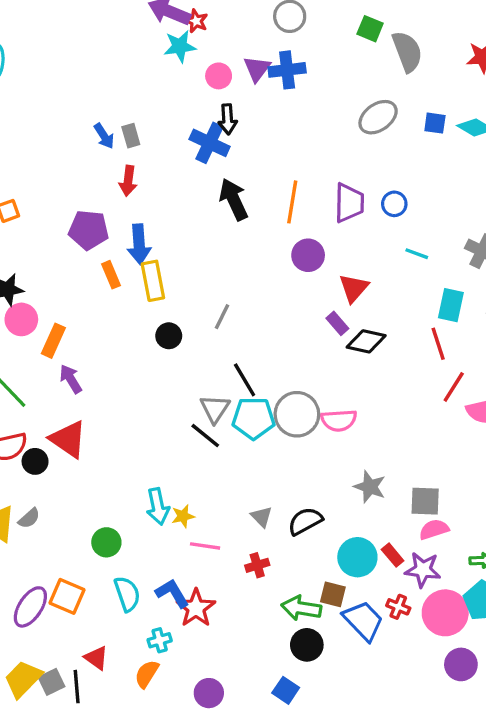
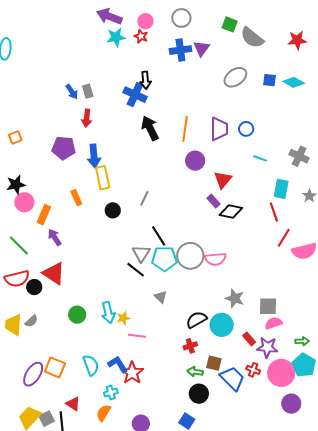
red star: (196, 21) -> (141, 36), moved
gray semicircle: (407, 52) -> (252, 38), turned 150
purple triangle: (257, 69) -> (201, 48), moved
pink circle: (219, 76) -> (145, 21), moved
orange rectangle: (111, 275) -> (76, 198), moved
gray triangle: (262, 517) -> (161, 297), moved
green circle: (106, 542) -> (77, 315), moved
cyan circle: (357, 557) -> (222, 325), moved
red cross: (257, 565) -> (190, 346), moved
green arrow: (301, 608) -> (195, 372), size x0.7

